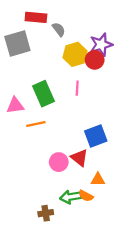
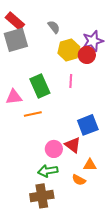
red rectangle: (36, 17) -> (15, 21), moved, turned 36
green arrow: (71, 197) -> (48, 171), moved
brown cross: (46, 213) -> (42, 196), size x1.6

